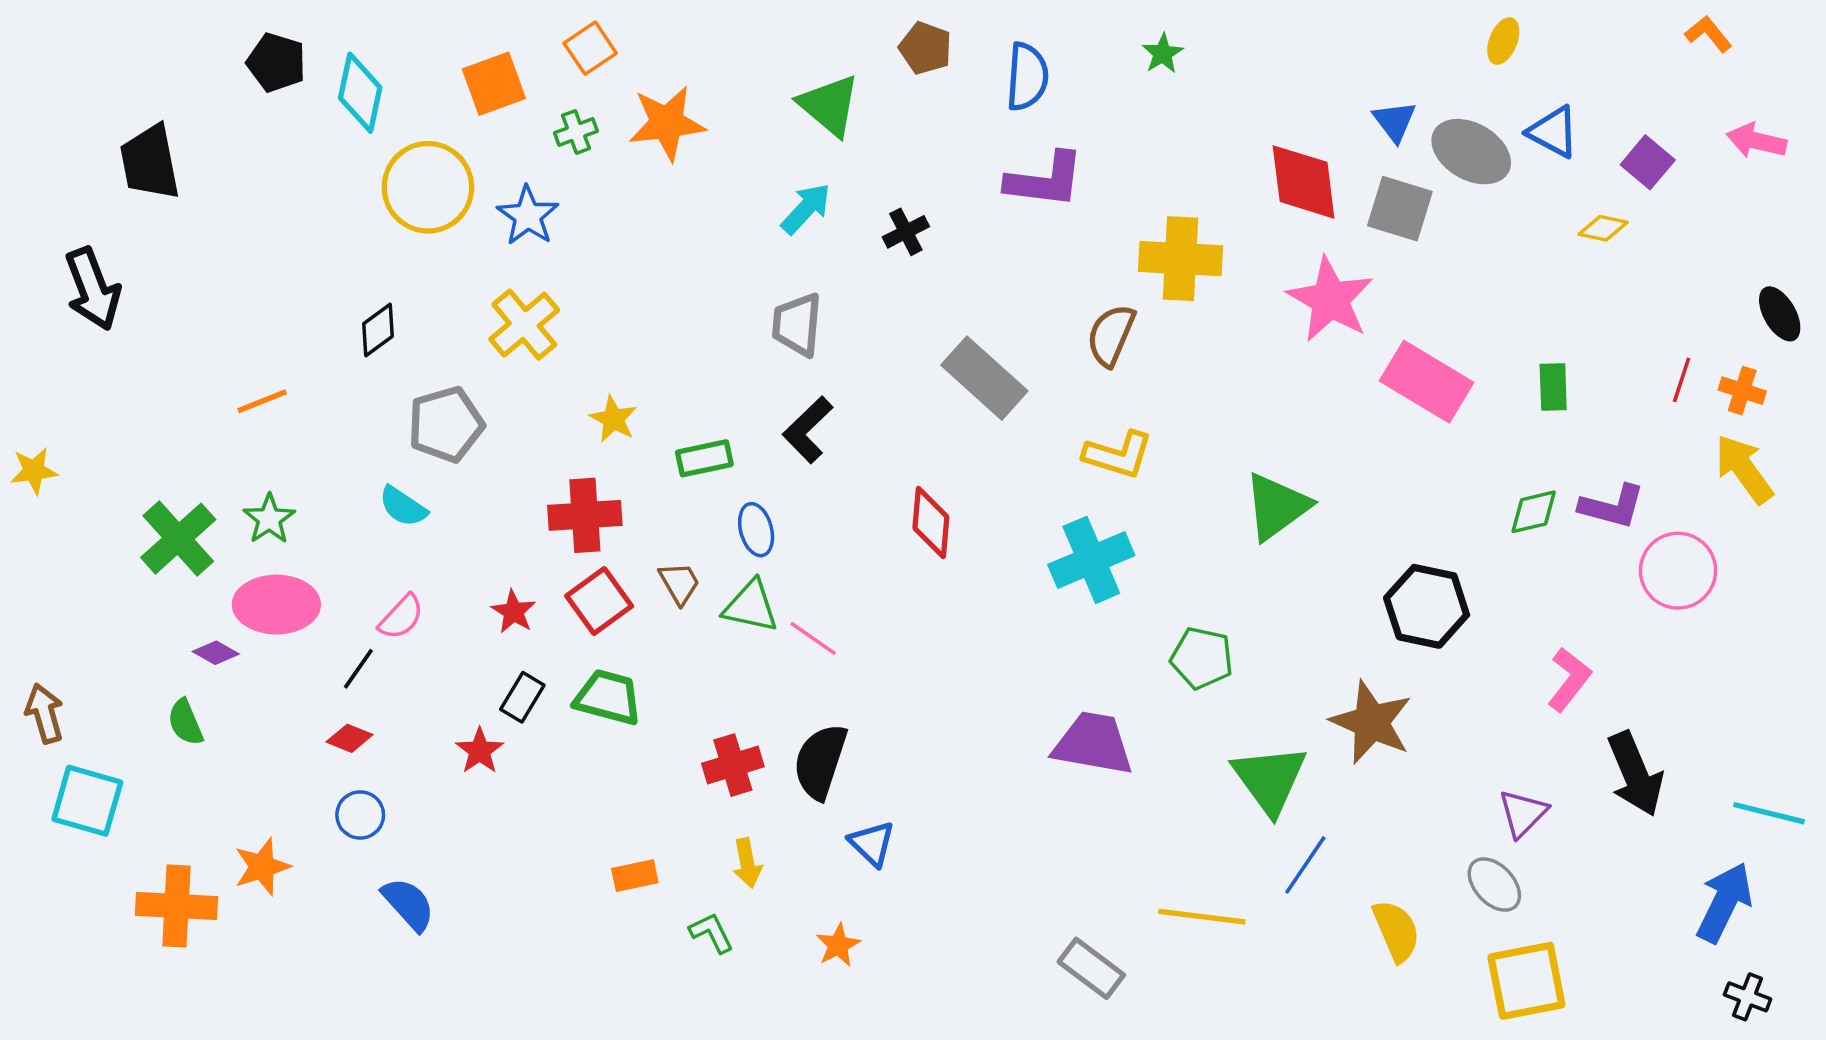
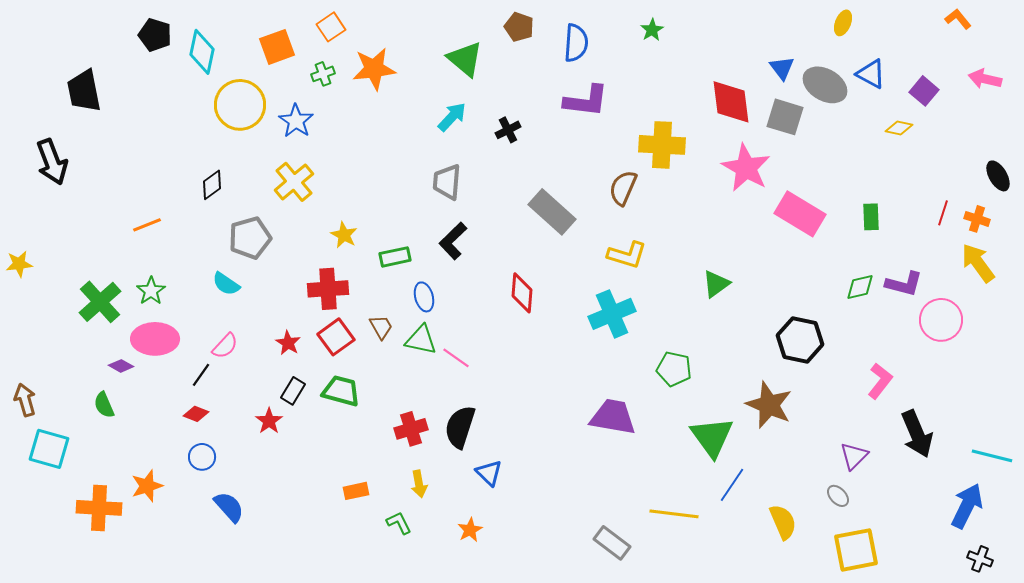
green triangle: (1277, 506) -> (716, 284), size x0.7
gray ellipse: (1494, 885) -> (838, 496), size x0.7

